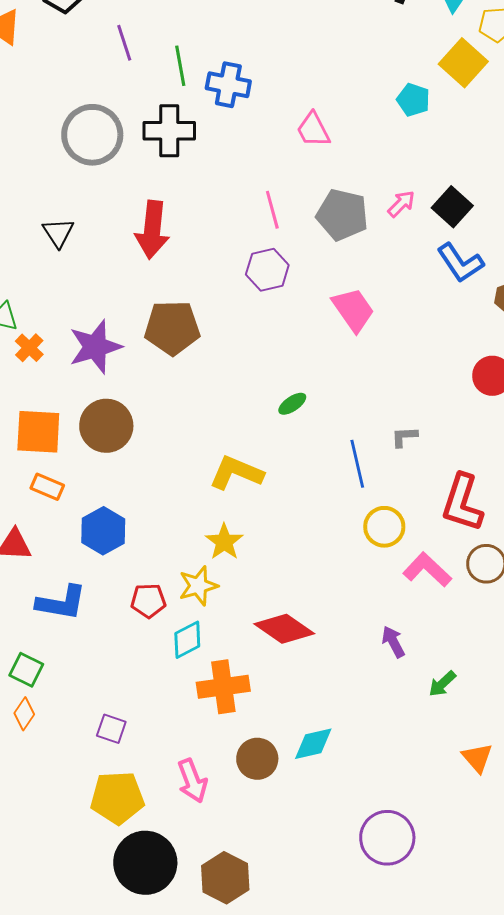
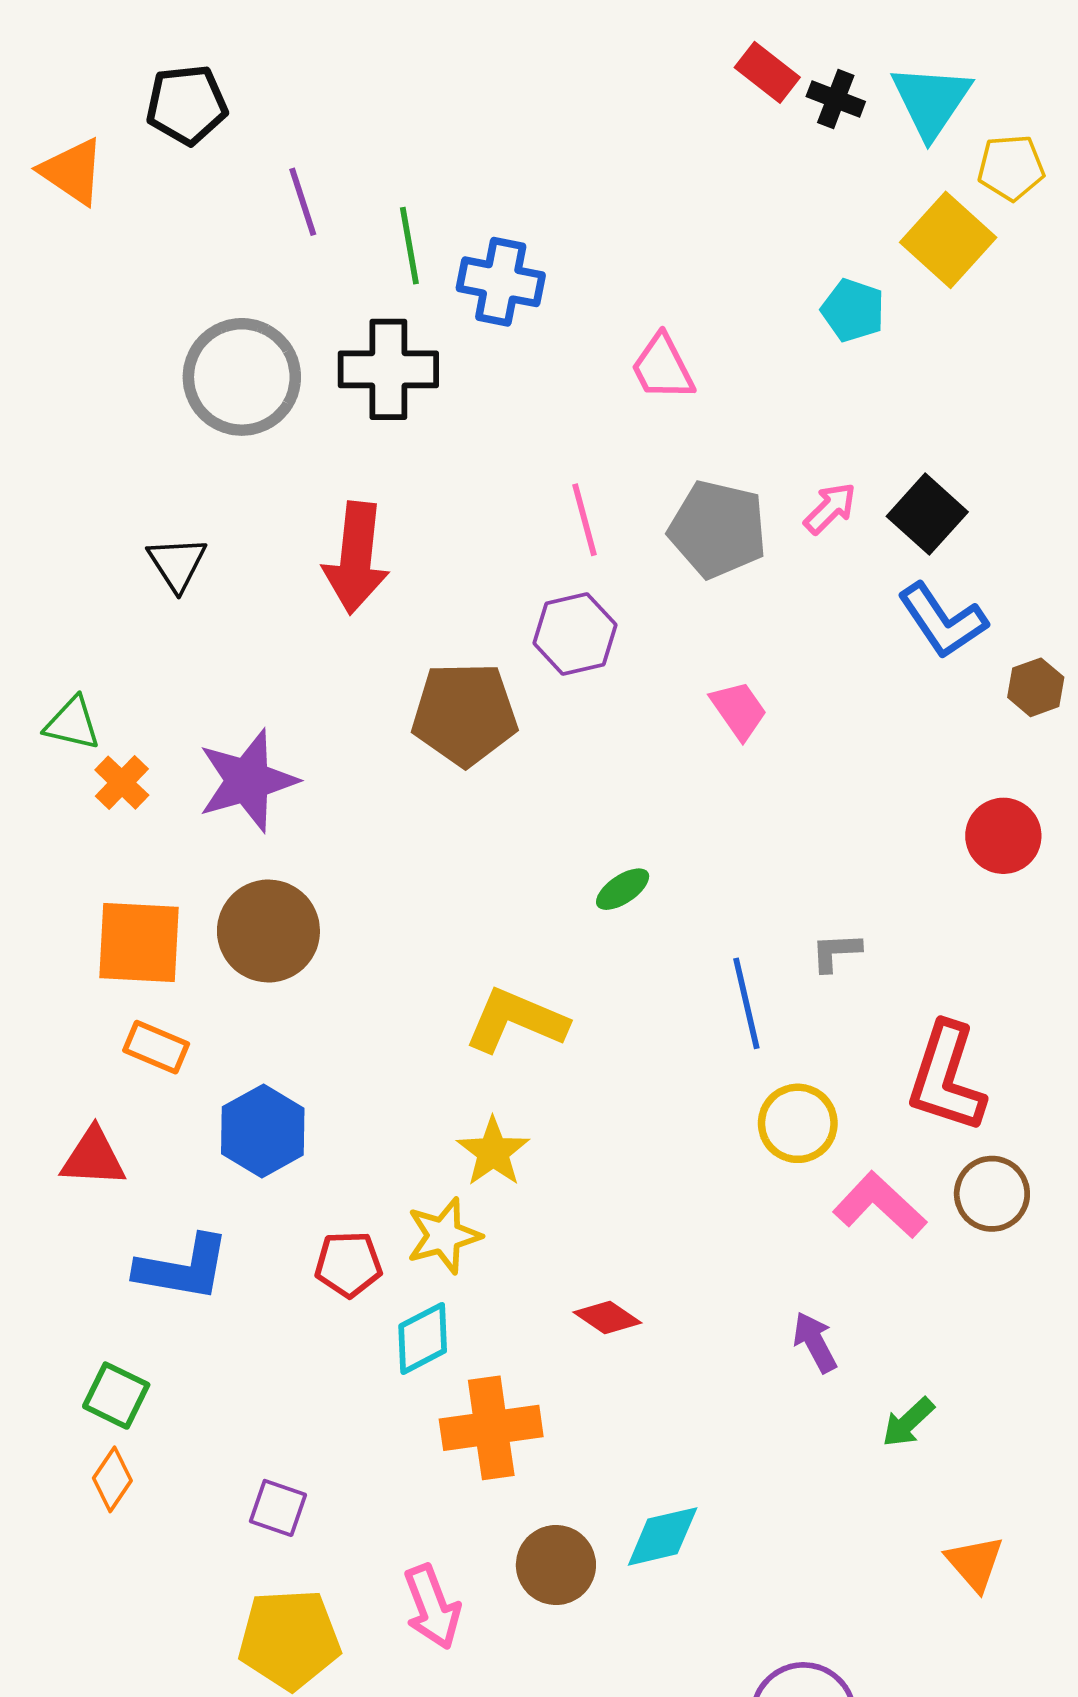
pink trapezoid: (353, 310) -> (739, 710), size x0.7
brown pentagon: (172, 328) -> (465, 714), moved
red diamond: (284, 629) -> (607, 1318), size x0.6

